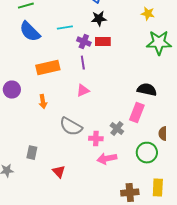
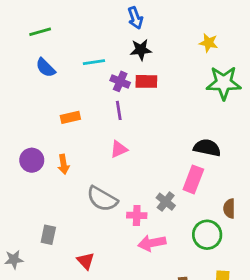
blue semicircle: (30, 32) -> (46, 68), size x0.7
orange rectangle: (48, 68) -> (70, 117), size x0.6
purple circle: (12, 90) -> (32, 160), moved

